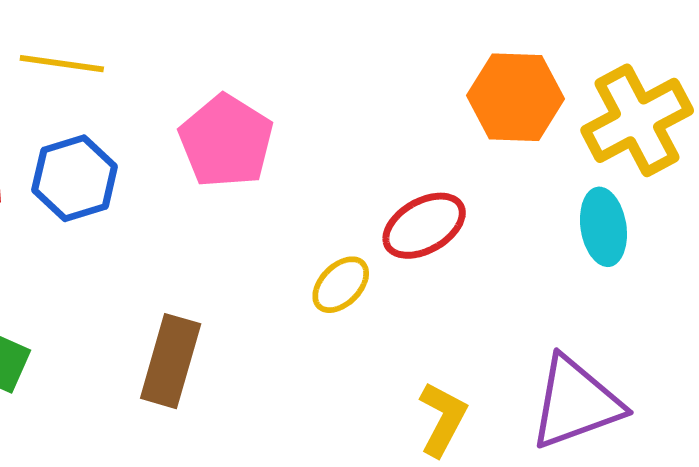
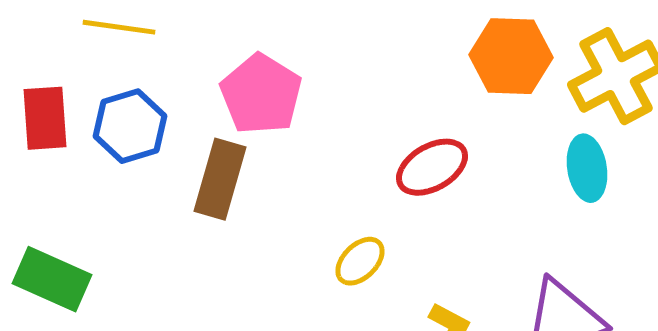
yellow ellipse: (341, 285) -> (360, 261), moved
brown rectangle: (171, 361) -> (220, 179), moved

